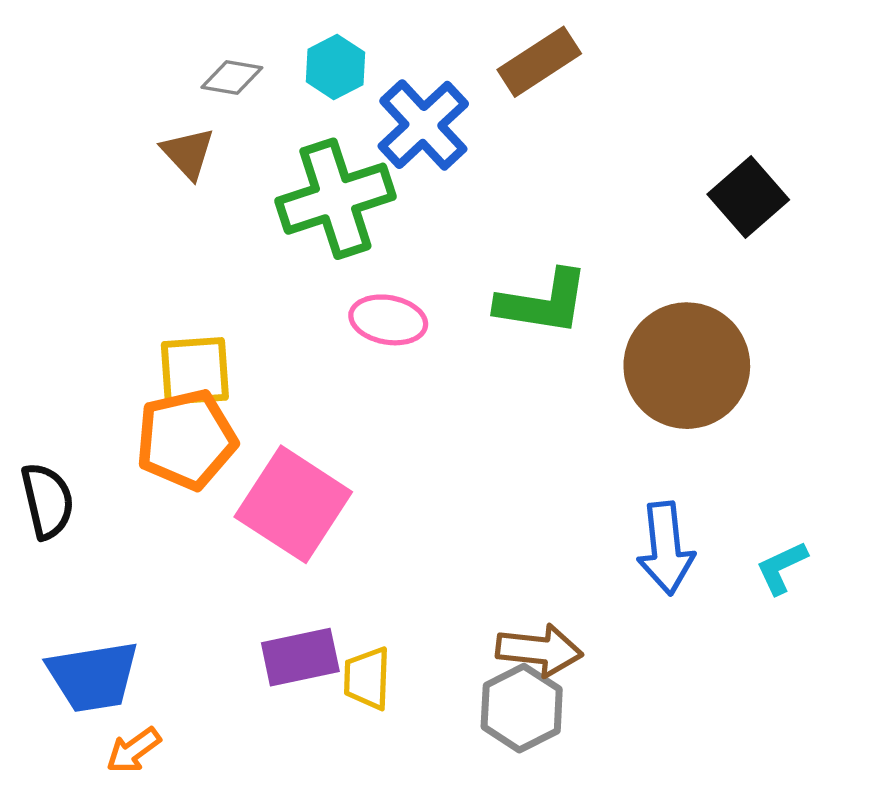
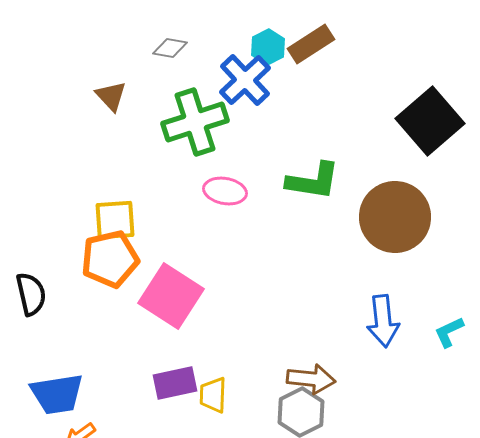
cyan hexagon: (335, 67) -> (268, 47), moved
gray diamond: (232, 78) -> (170, 48), moved
black square: (748, 197) -> (430, 121), size x1.5

